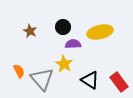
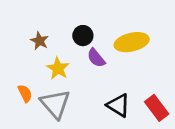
purple semicircle: (73, 44) -> (96, 58), turned -126
yellow star: (64, 64) -> (58, 68), moved

